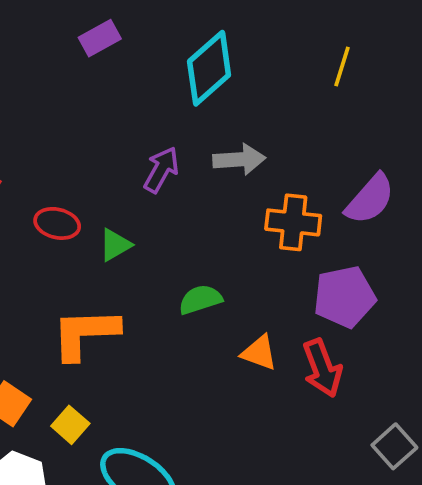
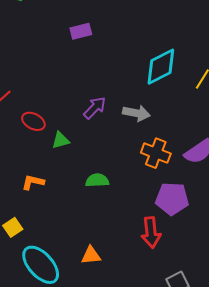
cyan diamond: (209, 68) -> (161, 67), moved
orange L-shape: (85, 334) -> (33, 182), size x0.6
orange triangle: (259, 353) -> (91, 255), moved, turned -40

